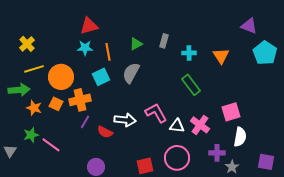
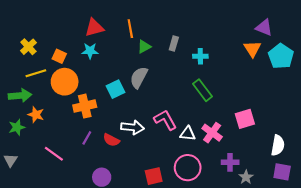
orange line: (108, 52) -> (130, 29), moved
orange triangle: (221, 56) -> (252, 49), moved
cyan square: (101, 77) -> (115, 89), moved
orange square: (56, 104) -> (59, 56), moved
purple line: (85, 122) -> (87, 138), moved
green star: (31, 135) -> (17, 127), moved
white semicircle: (240, 137) -> (278, 145), moved

